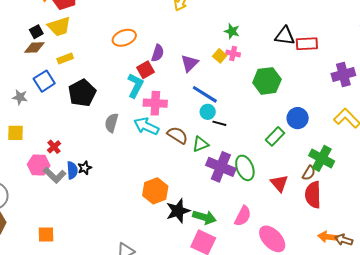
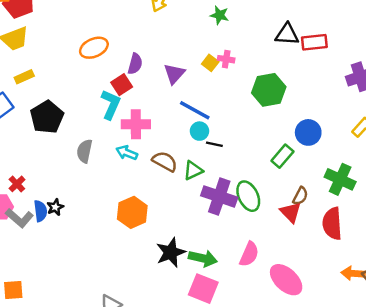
green star: (232, 31) -> (219, 15), moved
cyan arrow: (146, 126) -> (127, 153), size x0.7
brown semicircle: (309, 173) -> (300, 196), moved
orange hexagon: (155, 191) -> (132, 212), moved

